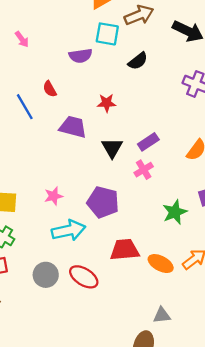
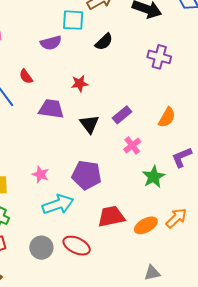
pink cross: (144, 170) -> (132, 145), moved
pink star: (54, 196) -> (41, 174), turned -30
orange ellipse: (161, 264) -> (146, 225), turned -50

